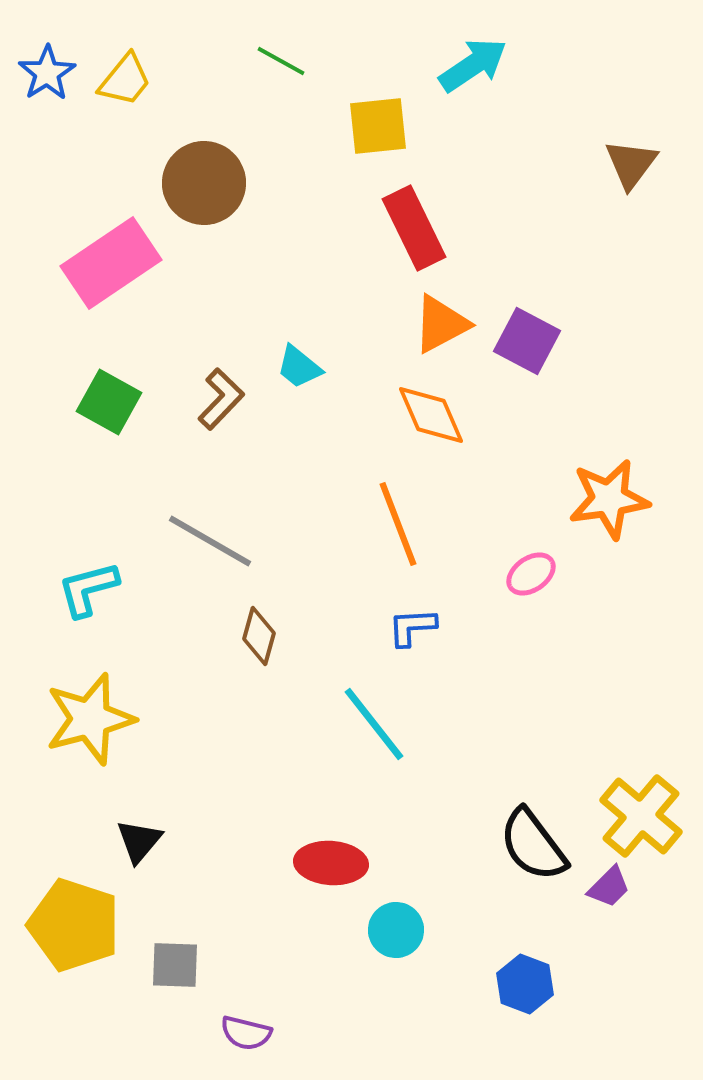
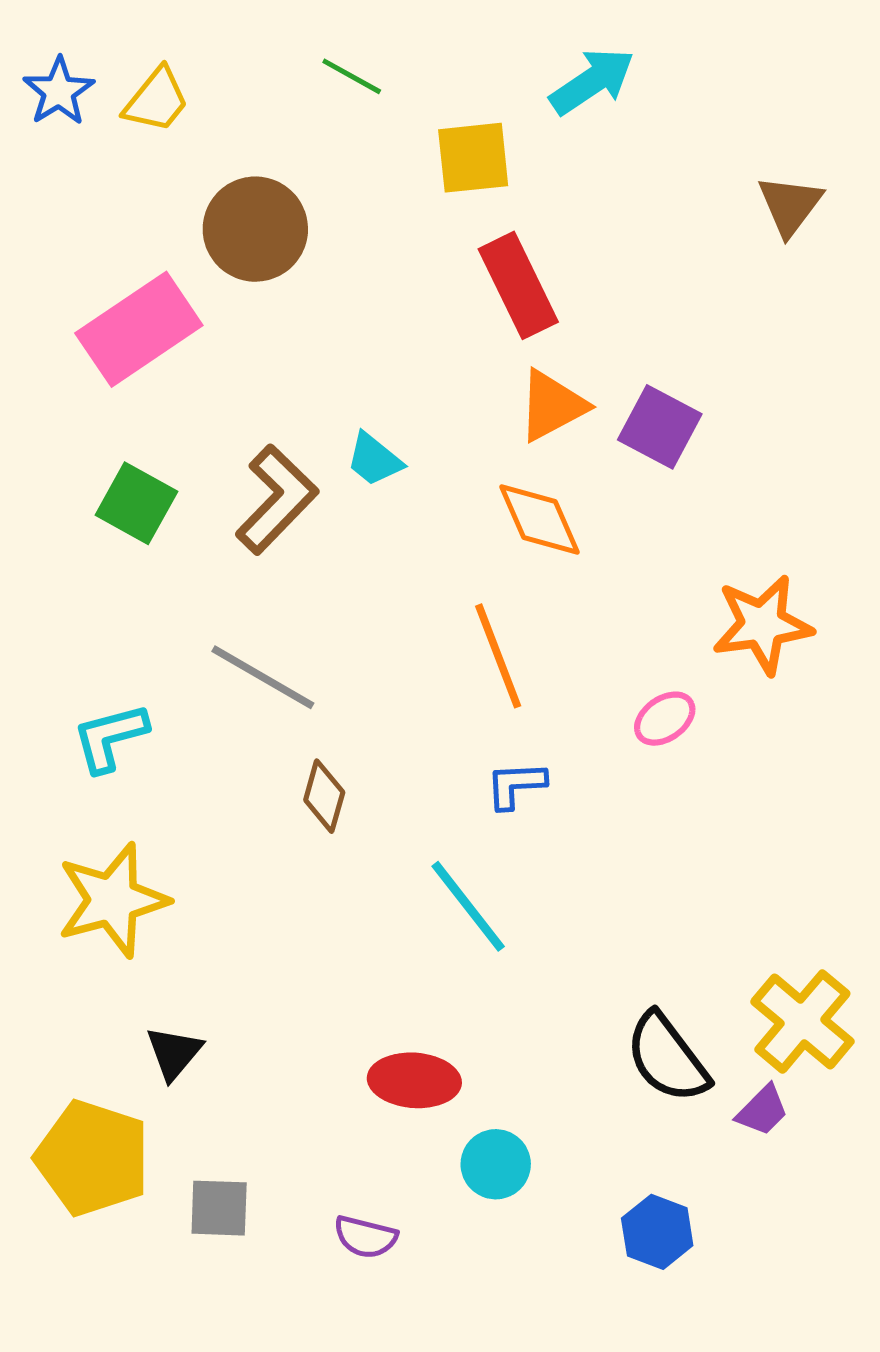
brown L-shape: (221, 399) -> (277, 499), size x1.4
purple semicircle: (246, 1033) -> (366, 1237), moved

